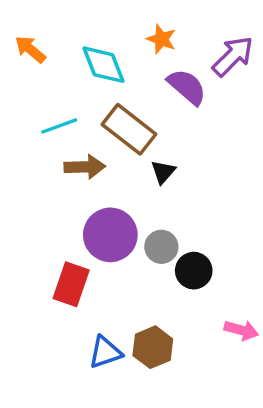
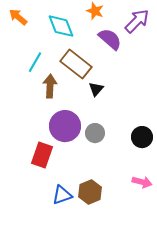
cyan line: (59, 126) -> (35, 62), turned -40
brown arrow: (85, 167) -> (50, 86), turned -85
black circle: (194, 271) -> (142, 137), moved

